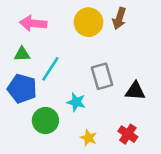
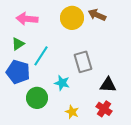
brown arrow: (119, 18) -> (97, 15), turned 96
green triangle: (22, 54) -> (18, 44), turned -32
black triangle: (135, 91) -> (108, 85), moved

